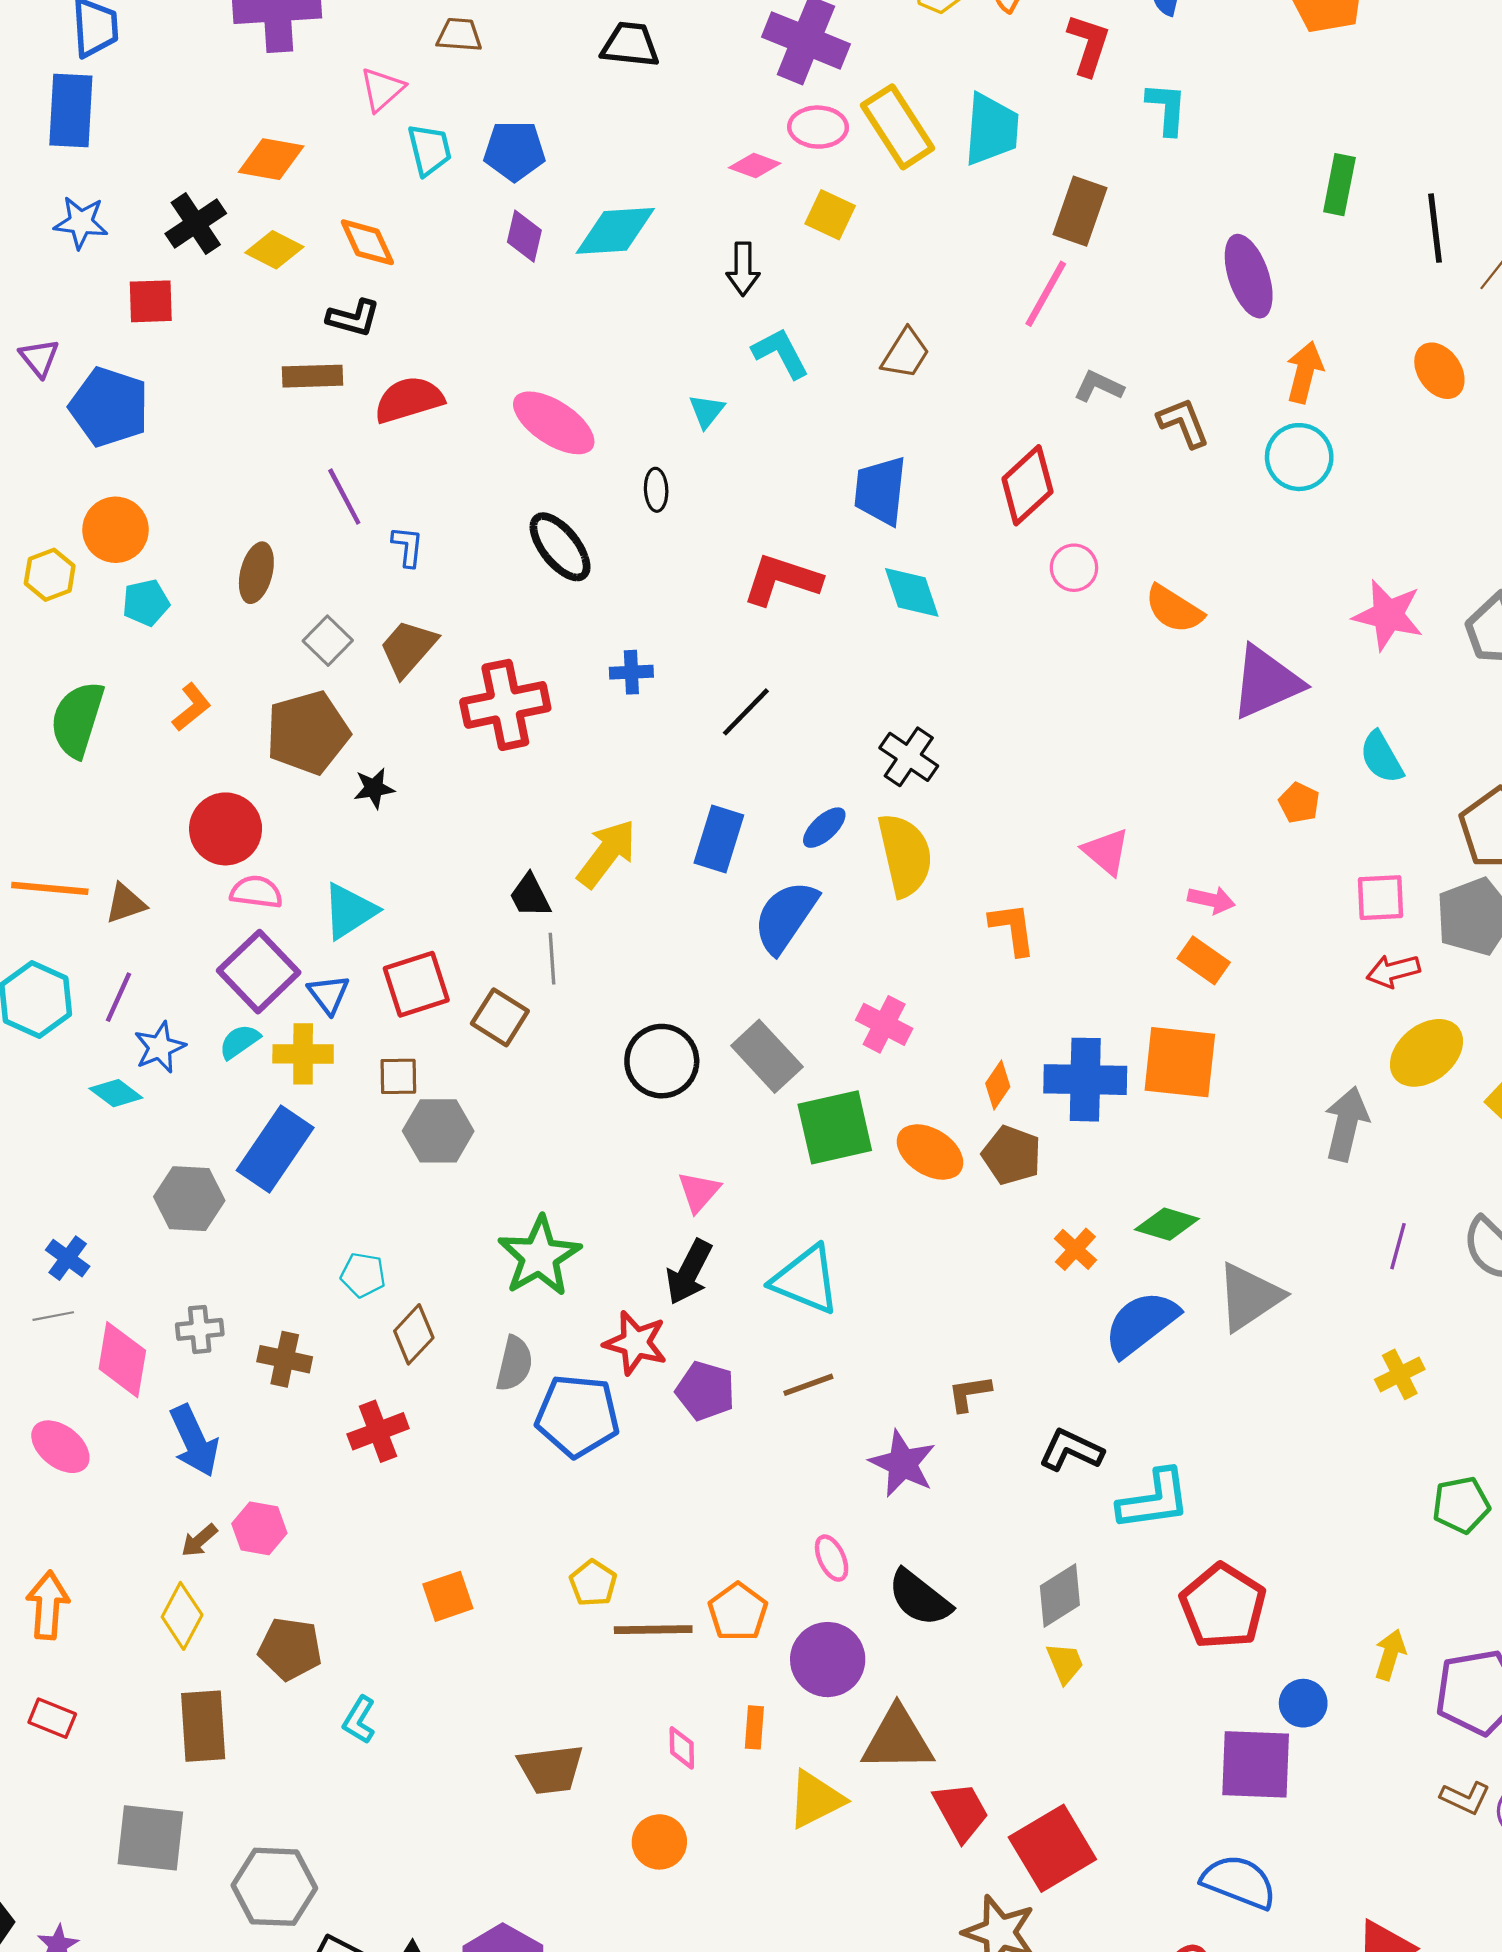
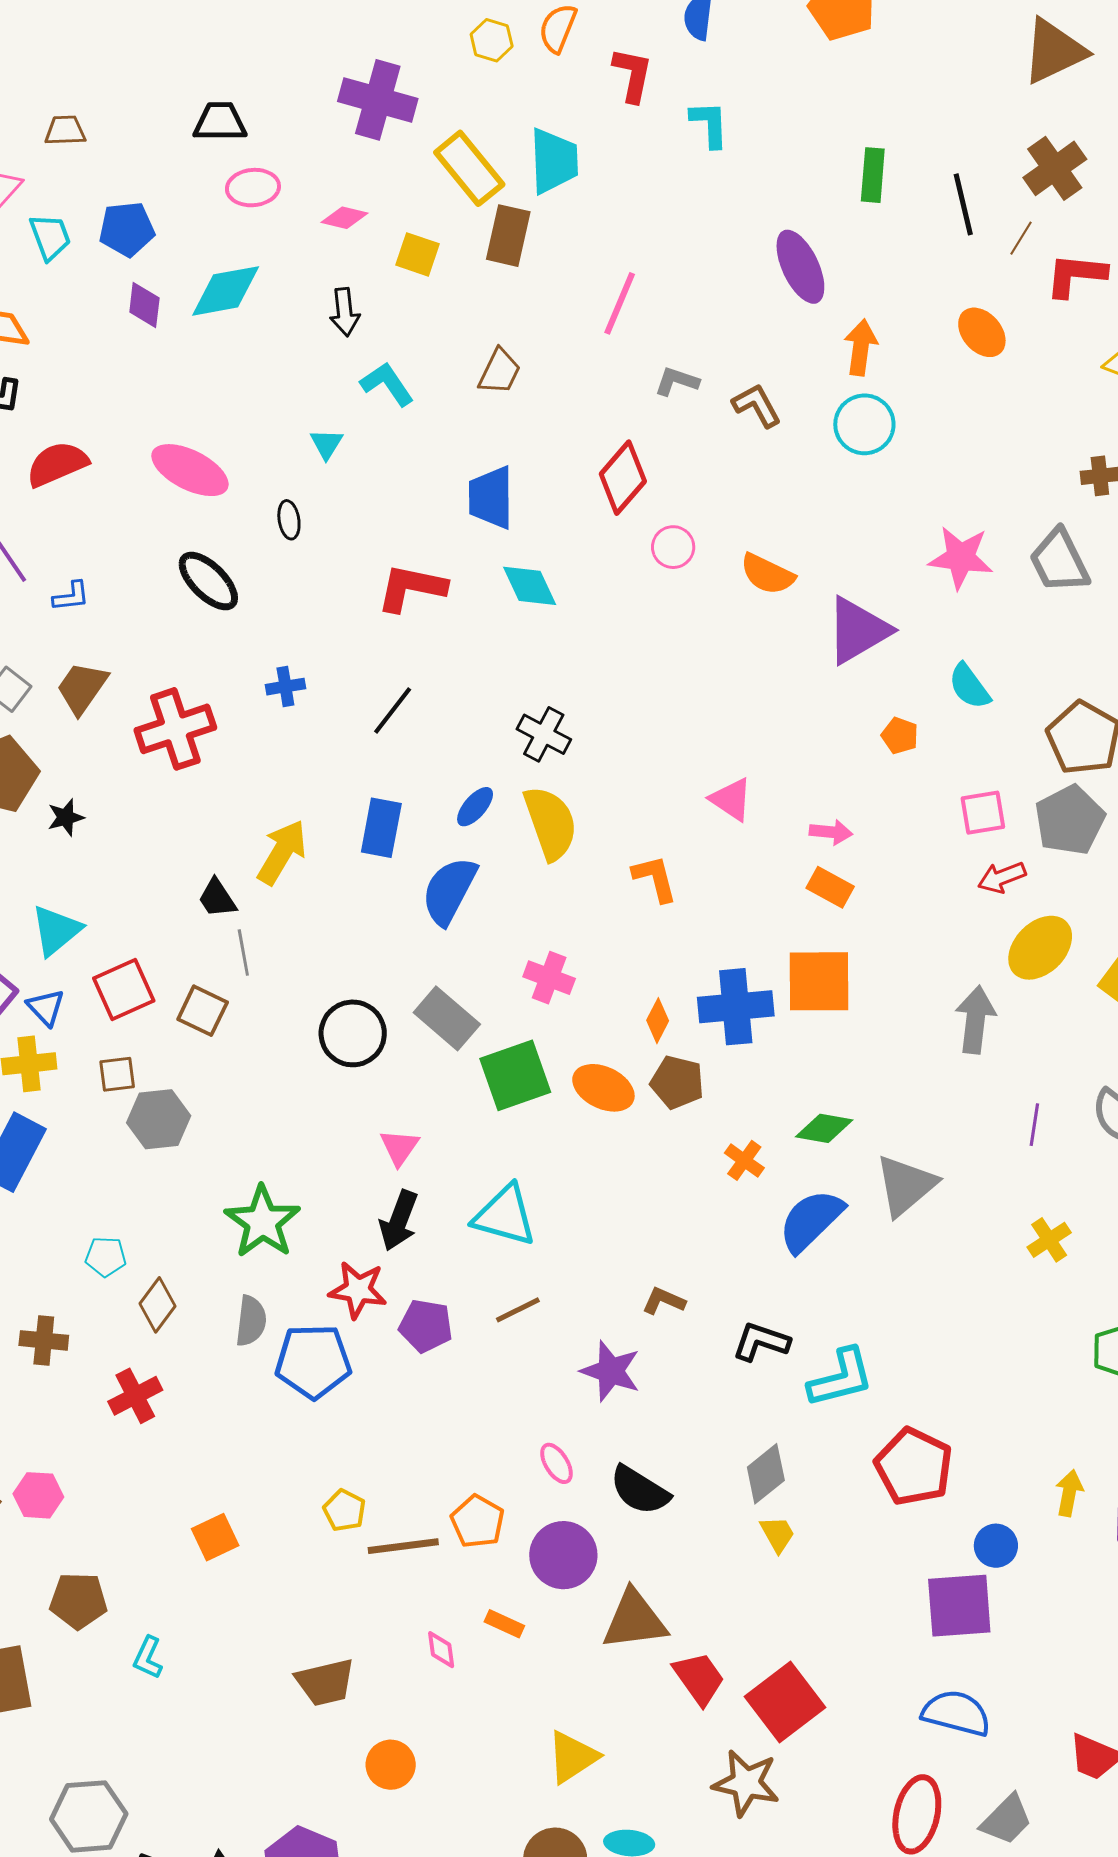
pink ellipse: (818, 127) -> (253, 188), moved
brown rectangle: (1080, 211) -> (508, 236), moved
blue L-shape: (408, 547) -> (71, 596), turned 84
brown L-shape: (969, 1393) -> (664, 1301), turned 39
orange rectangle: (754, 1727) -> (504, 1624), turned -63
yellow triangle: (816, 1799) -> (573, 1757), moved
orange circle: (659, 1842) -> (391, 1765), moved

